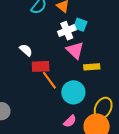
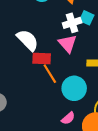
white semicircle: (26, 50) -> (28, 40), size x1.6
pink triangle: (75, 50) -> (68, 43), moved

